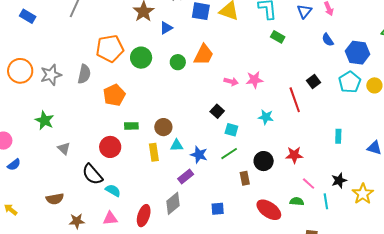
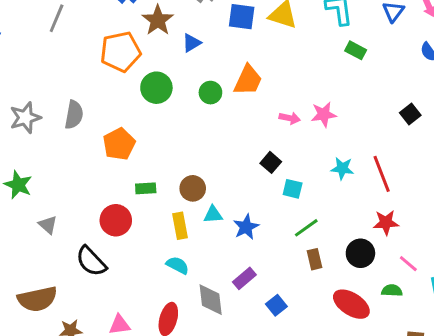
orange pentagon: (110, 48) -> (121, 52), moved
red line: (295, 100) -> (382, 174), moved
green line: (229, 154) -> (306, 228), moved
blue star: (199, 155) -> (246, 227), turned 30
black circle: (264, 161) -> (360, 253), moved
purple rectangle: (186, 176) -> (244, 278), moved
cyan semicircle: (113, 190) -> (178, 265), moved
brown semicircle: (55, 199) -> (37, 299), size x1.5
gray diamond: (173, 203) -> (211, 300), turned -55
blue square: (218, 209) -> (276, 305), turned -32

